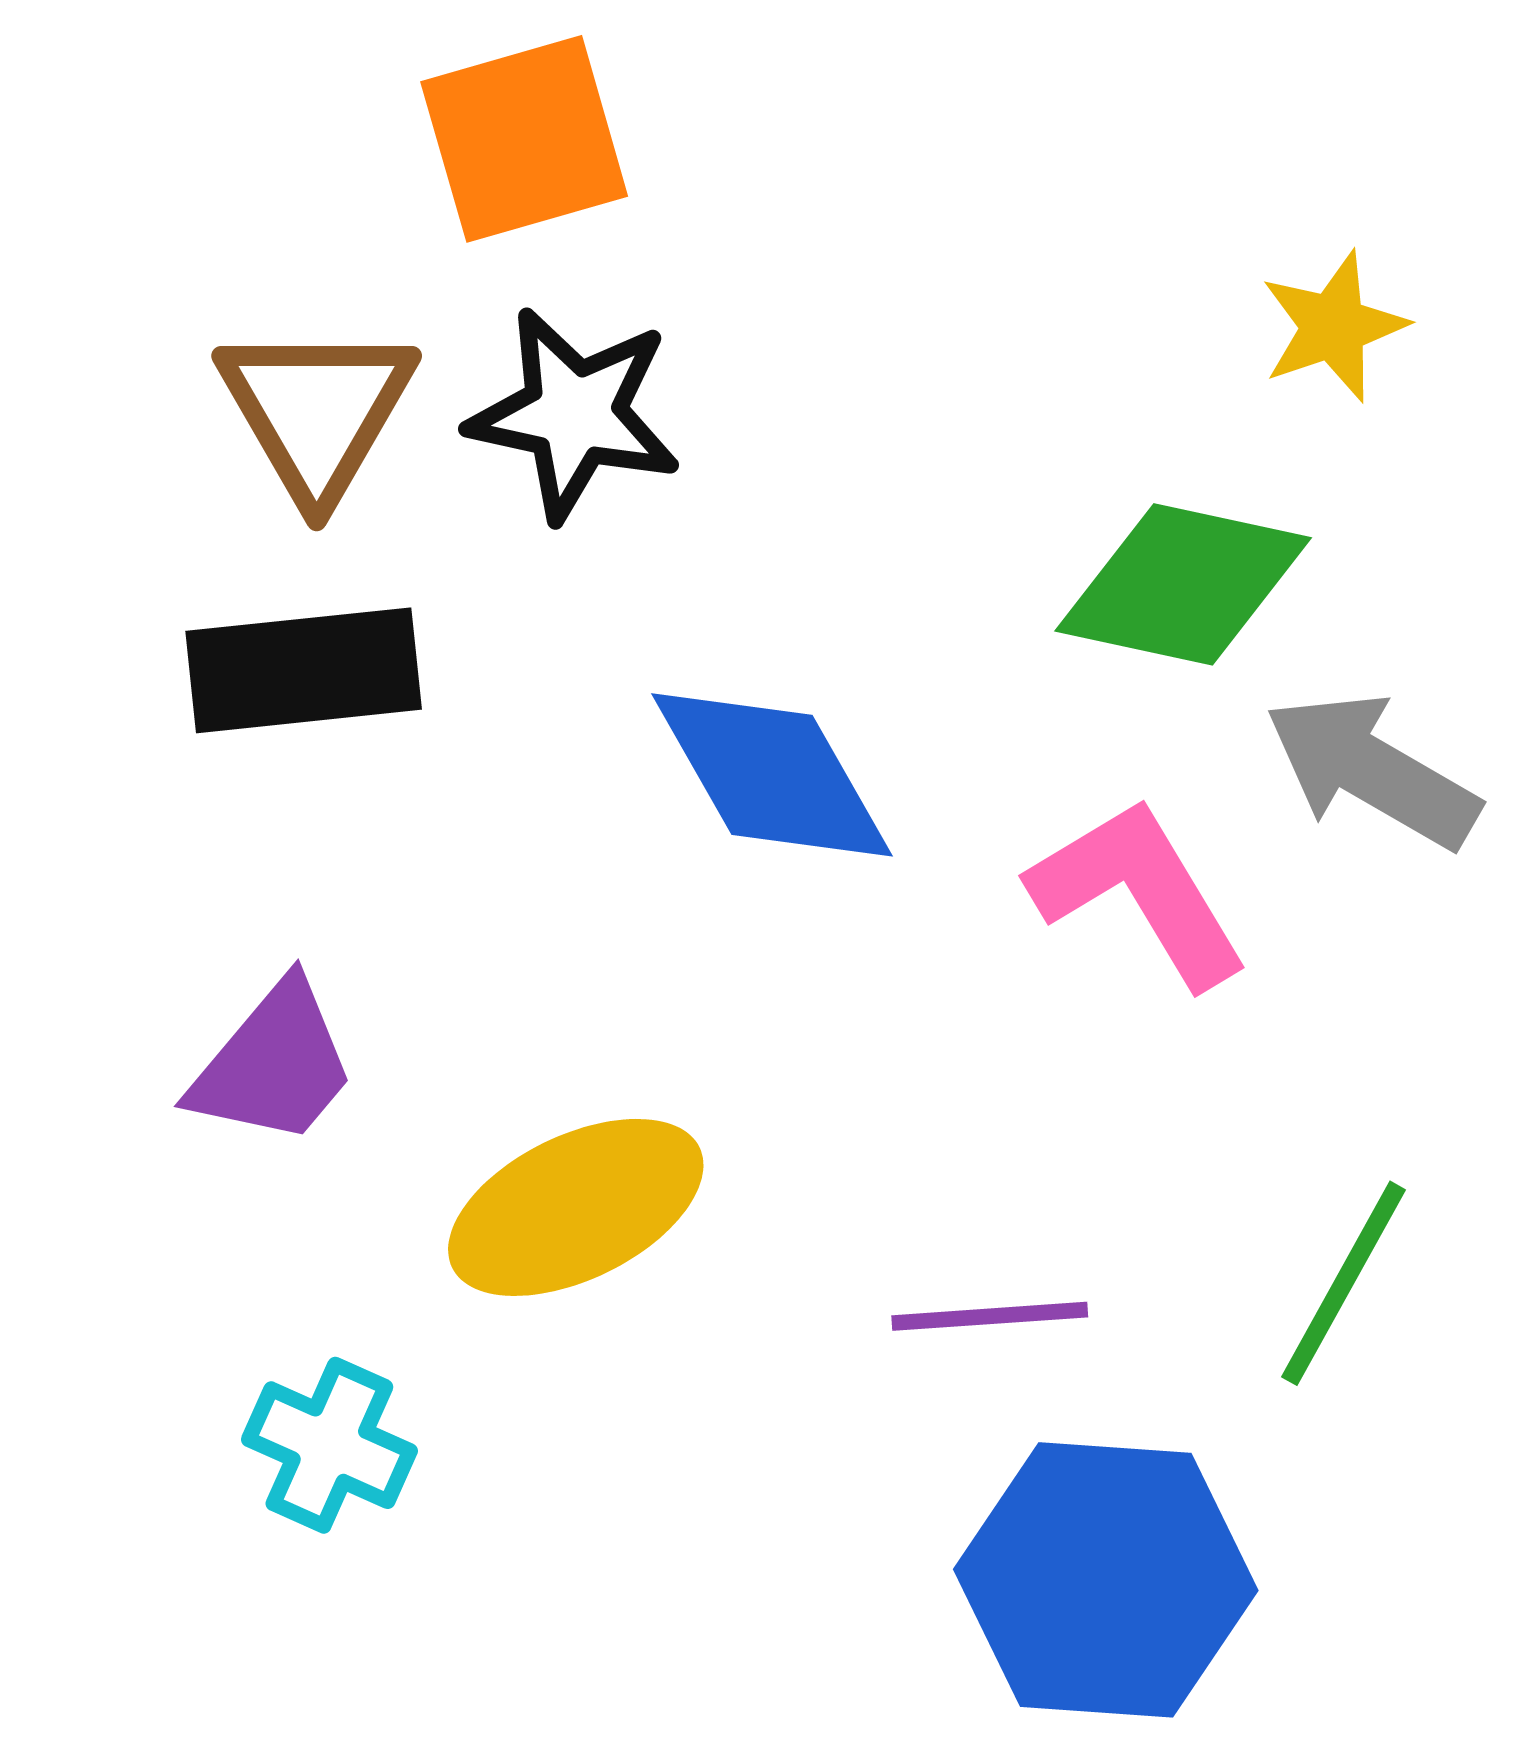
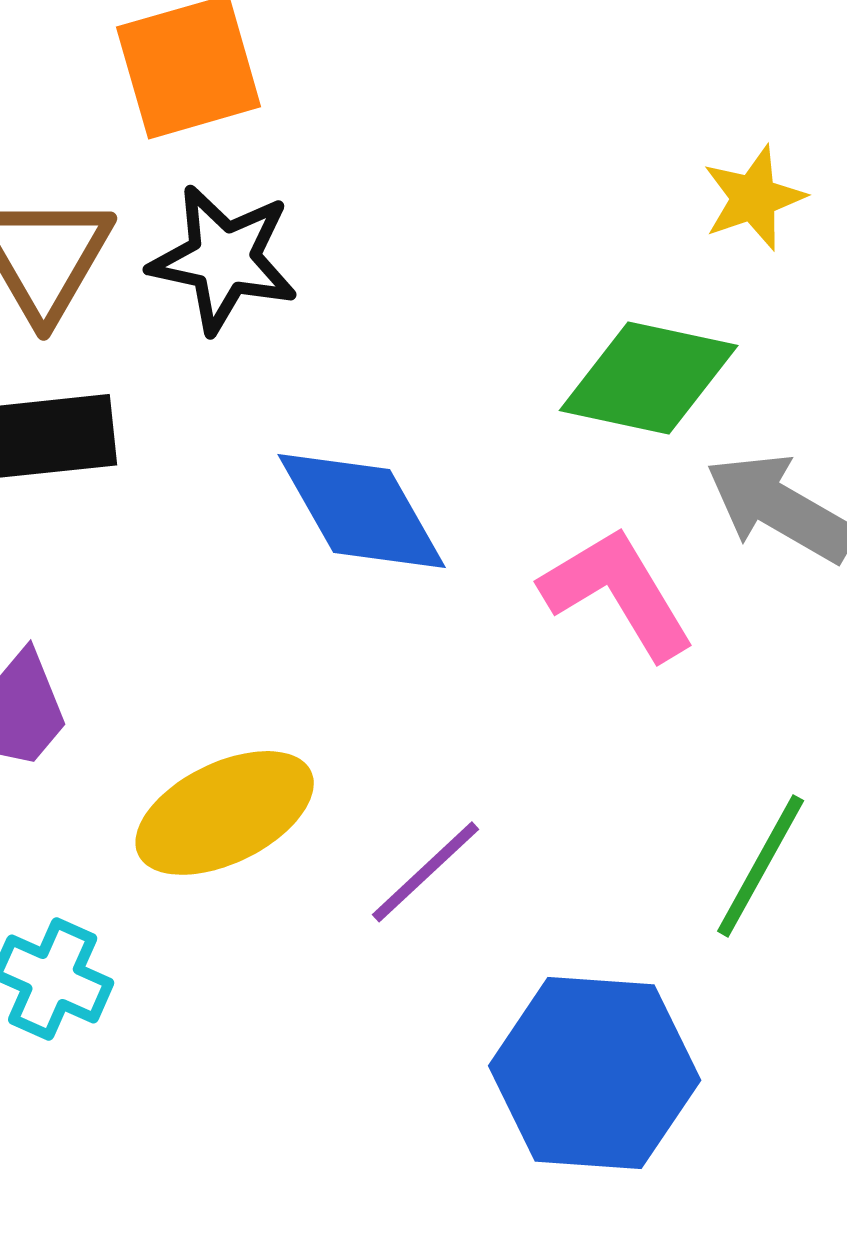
purple line: (990, 1316) -> (426, 872), moved, turned -39

